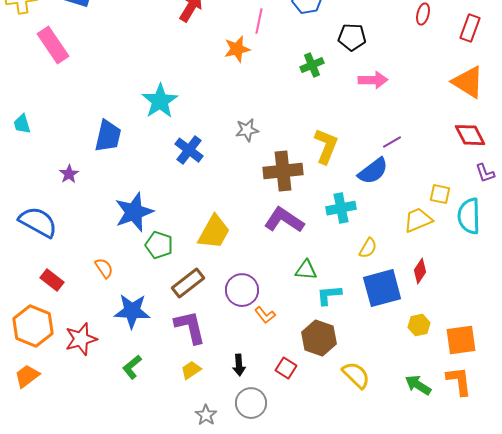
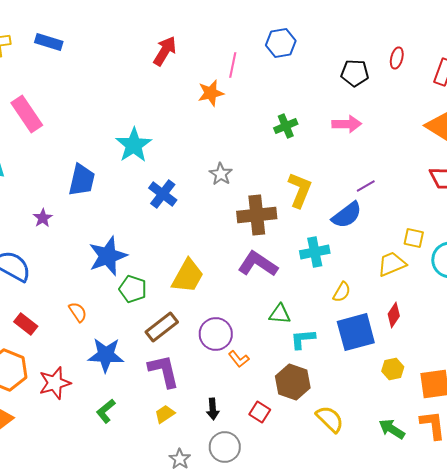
black pentagon: (352, 37) -> (355, 73), moved
pink rectangle: (53, 45) -> (27, 114), moved
green cross: (312, 65) -> (286, 126), moved
gray star: (247, 130) -> (221, 174), turned -30

